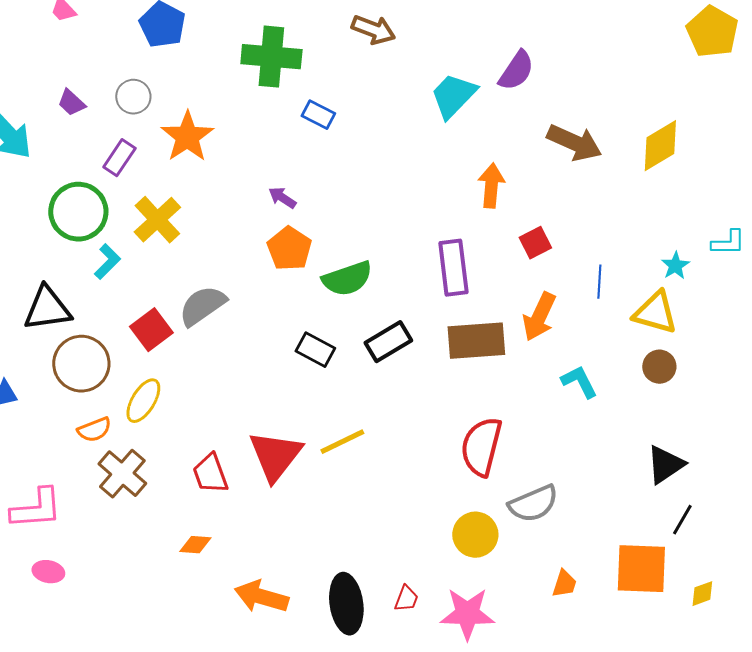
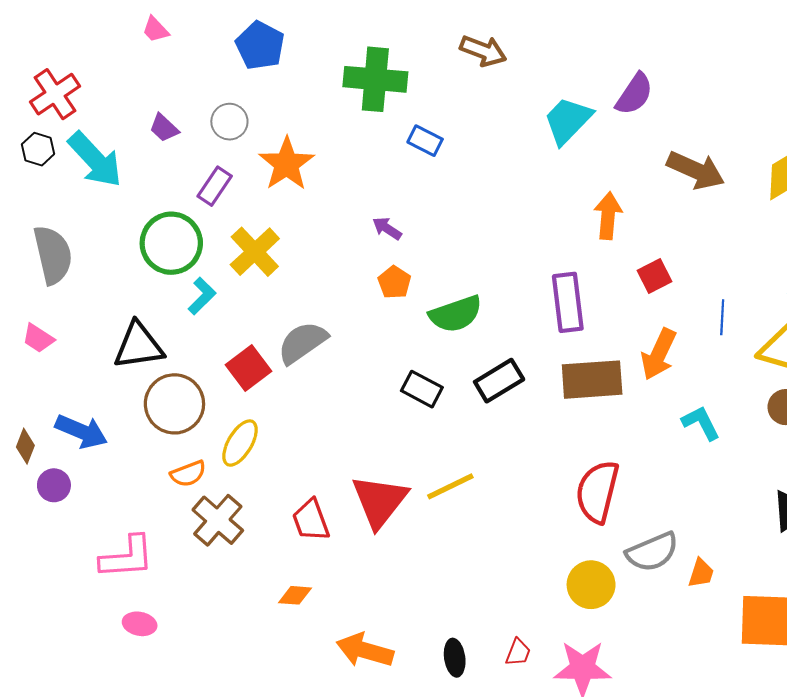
orange pentagon: (289, 249) -> (394, 282), size x0.7
orange trapezoid: (564, 584) -> (701, 573), moved
black ellipse: (346, 604) -> (455, 658), size x0.6

